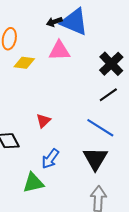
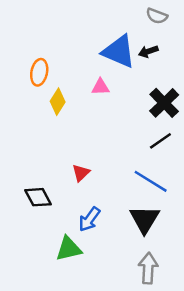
black arrow: (54, 22) -> (148, 51), moved
pink triangle: (59, 51) -> (100, 87), size x0.7
yellow diamond: (24, 63) -> (58, 102), turned -65

